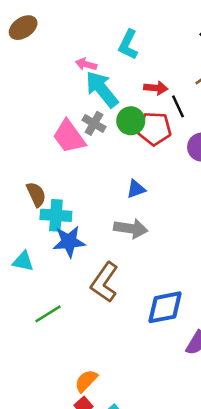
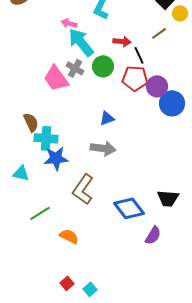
red pentagon: (154, 129) -> (135, 78), moved
blue diamond: (165, 307) -> (129, 208), turned 64
orange semicircle: (86, 381) -> (69, 236), moved, turned 72

